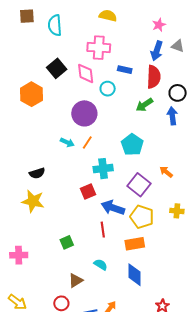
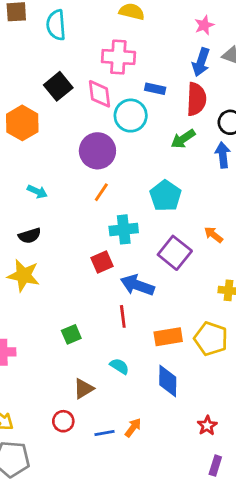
cyan circle: (108, 89) -> (131, 116), size x1.5
cyan arrow: (67, 142) -> (37, 192), moved
yellow pentagon: (142, 217) -> (211, 339), moved

